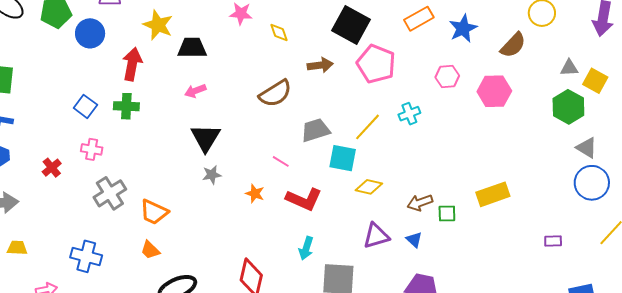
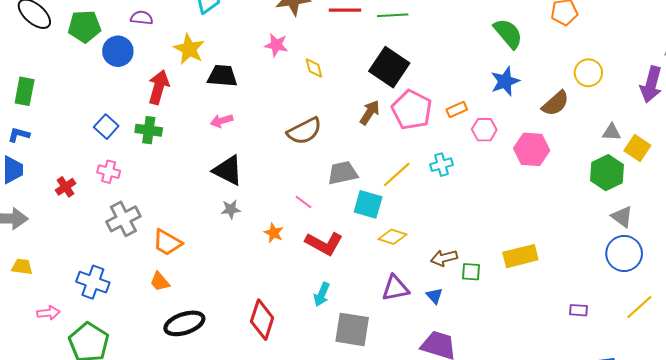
orange rectangle: (419, 19) -> (457, 110), moved, size x0.7
brown arrow: (320, 65) -> (370, 113), moved, turned -55
black triangle: (206, 138) -> (228, 170), turned -40

